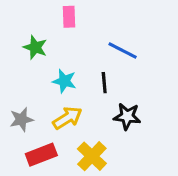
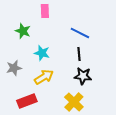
black line: (104, 83) -> (79, 54), moved
gray star: (21, 119) -> (14, 68), moved
yellow cross: (92, 156) -> (74, 102), moved

